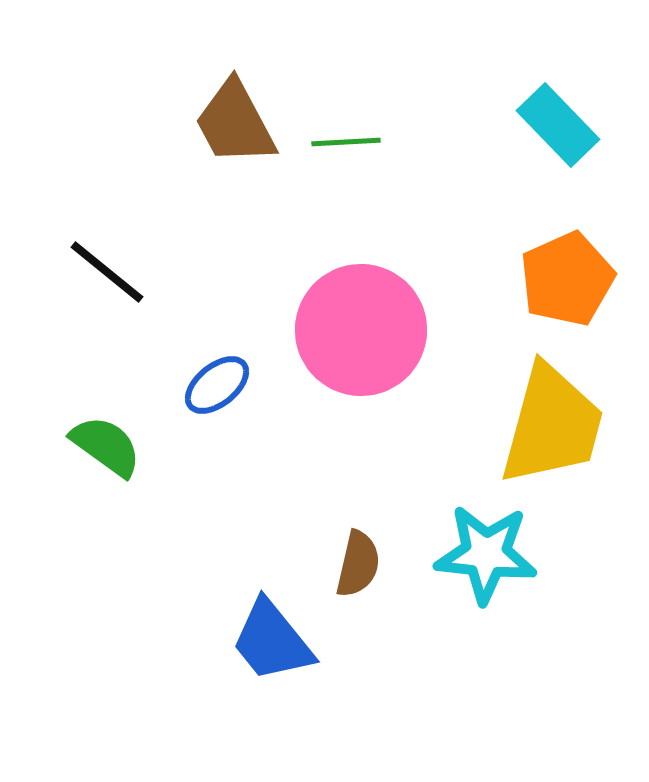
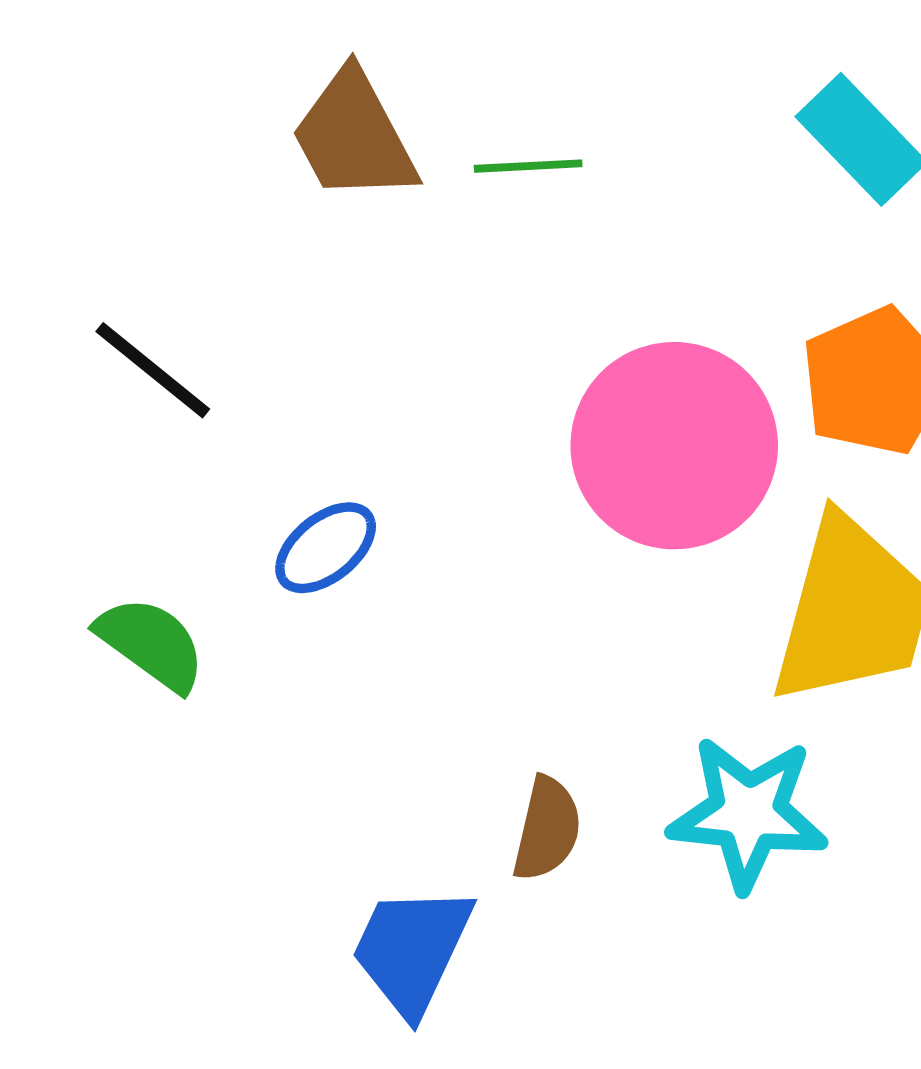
pink circle: (361, 330) -> (674, 446), moved
blue trapezoid: (272, 641) -> (412, 950), turned 64

